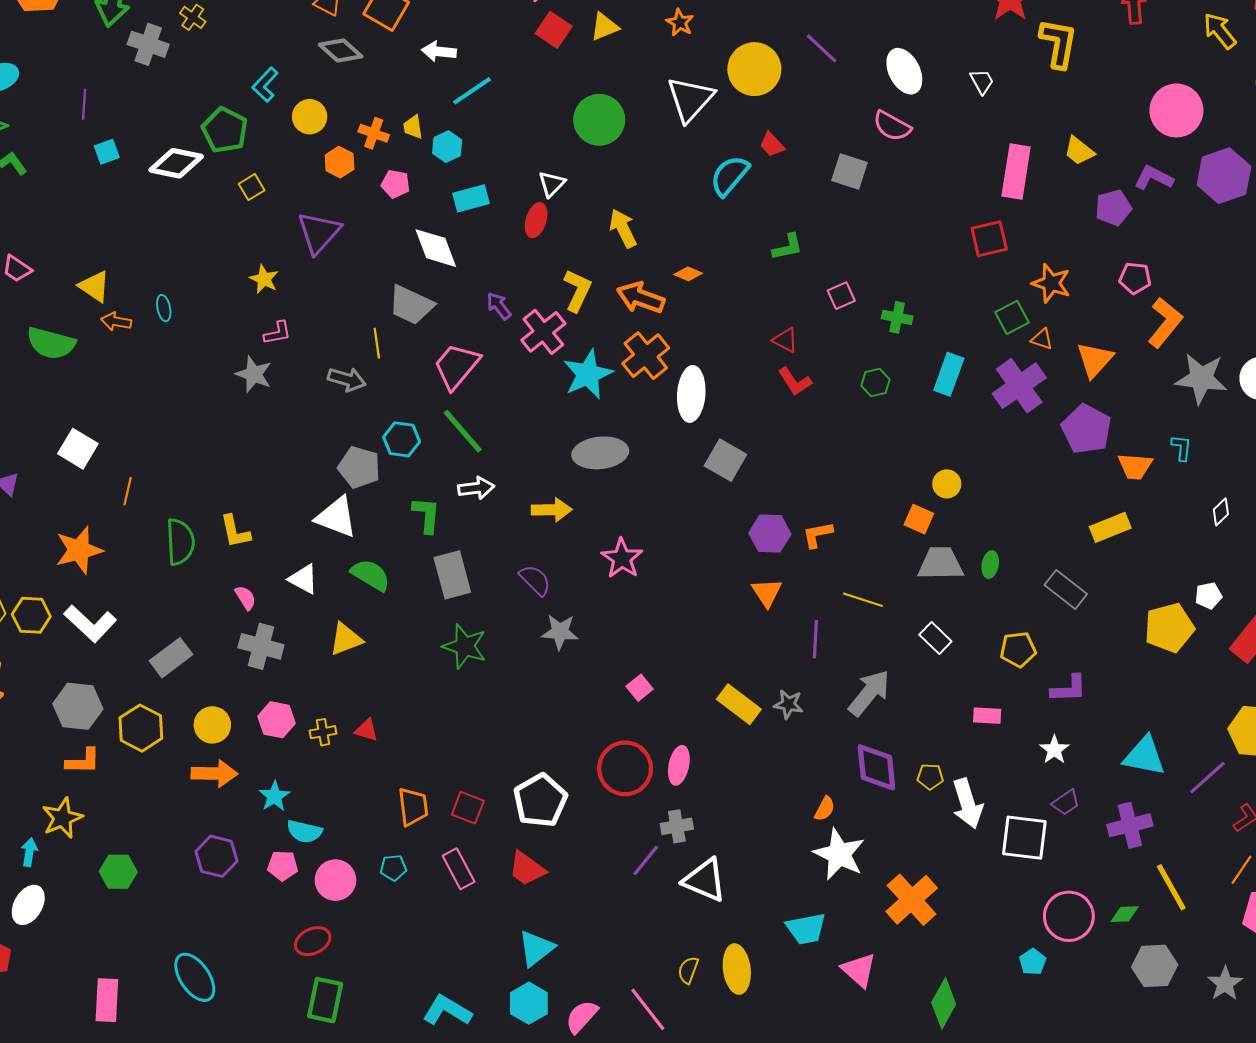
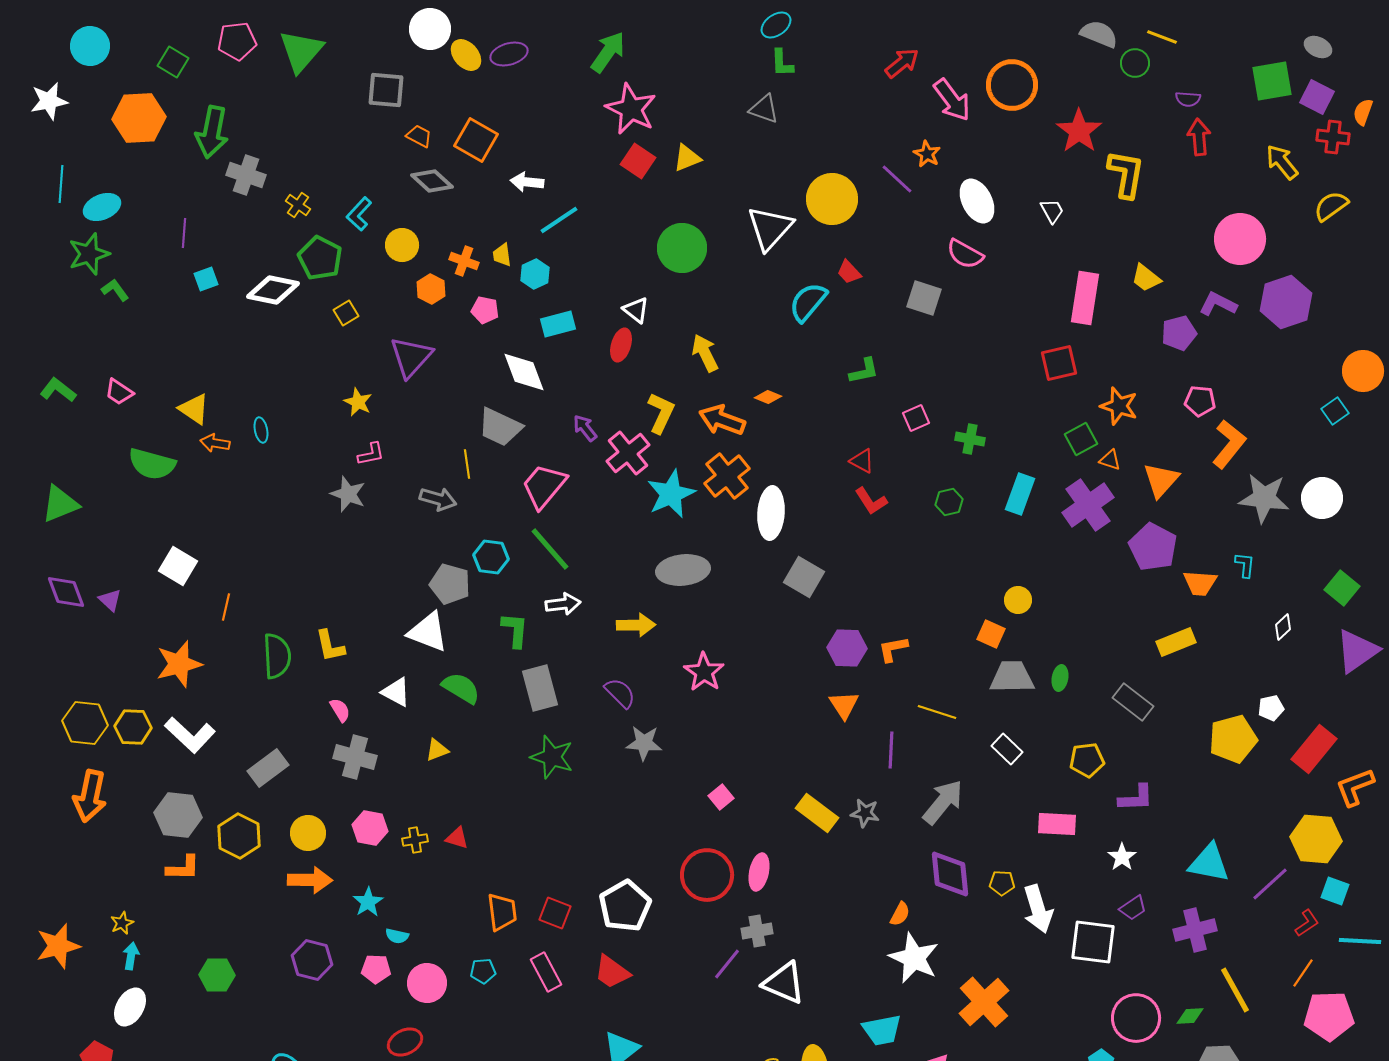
yellow cross: (193, 17) -> (298, 205), moved
orange star: (680, 23) -> (927, 154), moved
white triangle: (552, 184) -> (636, 310), turned -36
yellow triangle: (346, 639) -> (437, 750), size x0.7
pink rectangle: (987, 716) -> (1057, 824), size x1.4
yellow star: (62, 818) -> (122, 923), moved, size x0.6
cyan semicircle: (304, 831) -> (397, 936), size x0.7

